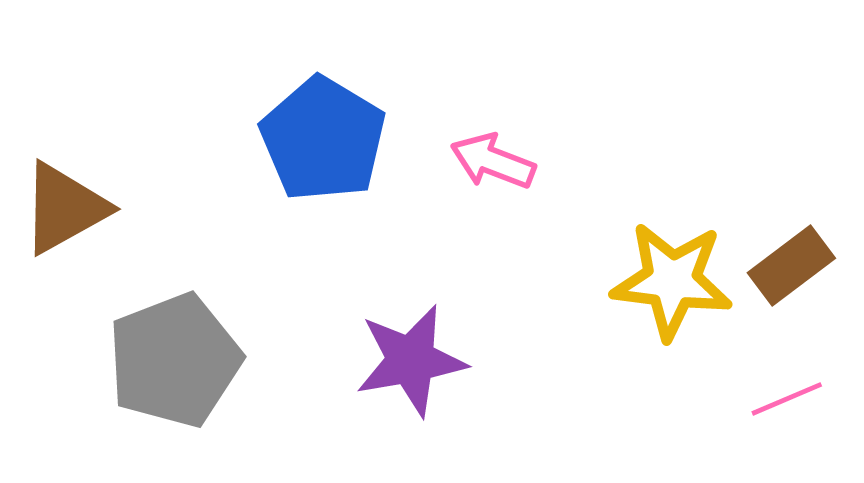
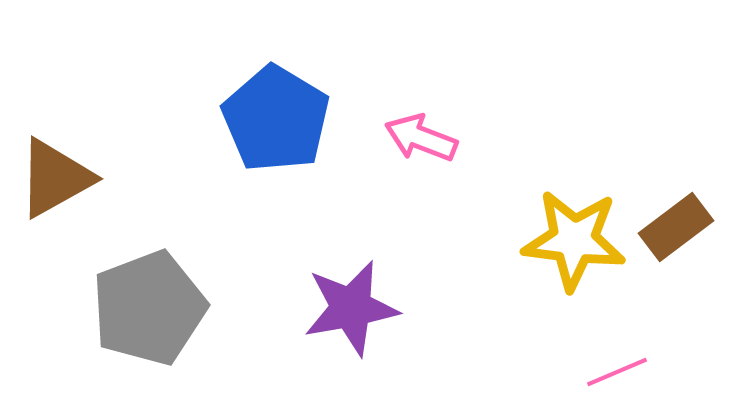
pink line: (787, 399) -> (617, 372), moved

